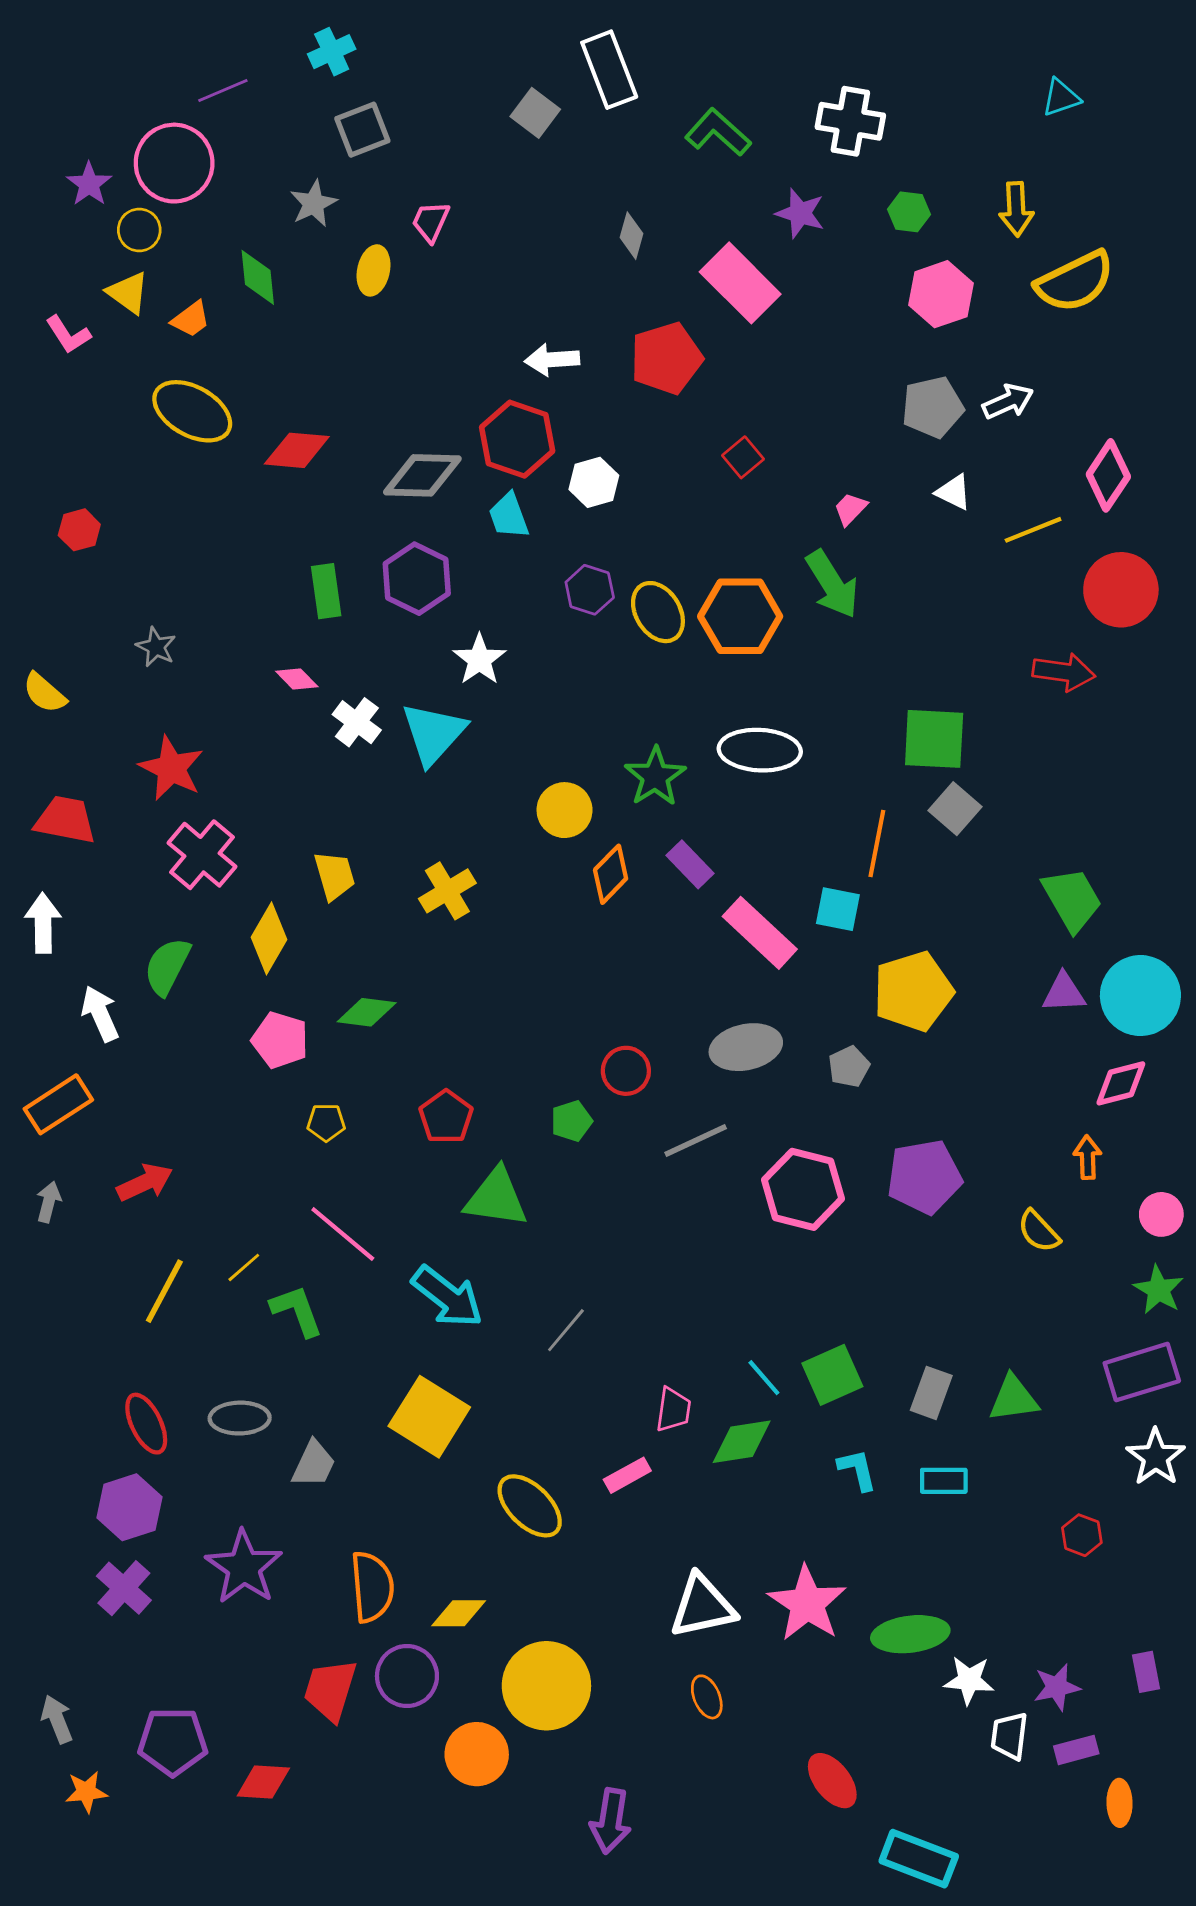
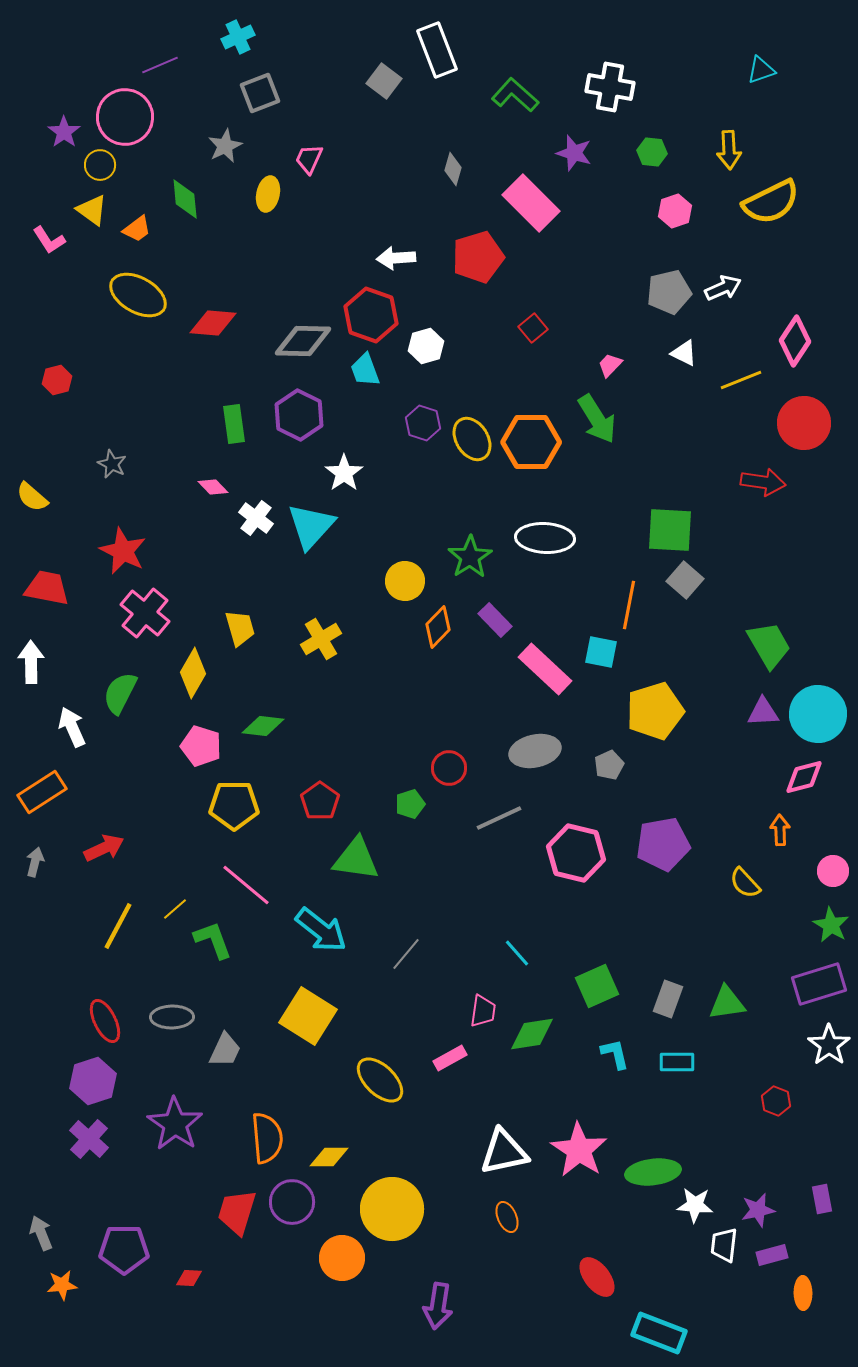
pink hexagon: (941, 294) -> (675, 211), size x0.7
yellow pentagon: (326, 1122) -> (234, 805), size x1.8
cyan line: (764, 1378) -> (517, 953), moved
red diamond: (263, 1782) -> (189, 1278), size x0.7

